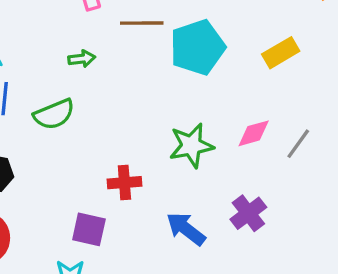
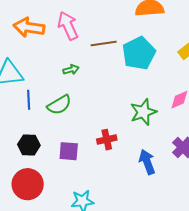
purple square: (89, 229) -> (69, 151), moved
blue arrow: (186, 229) -> (147, 162), turned 40

